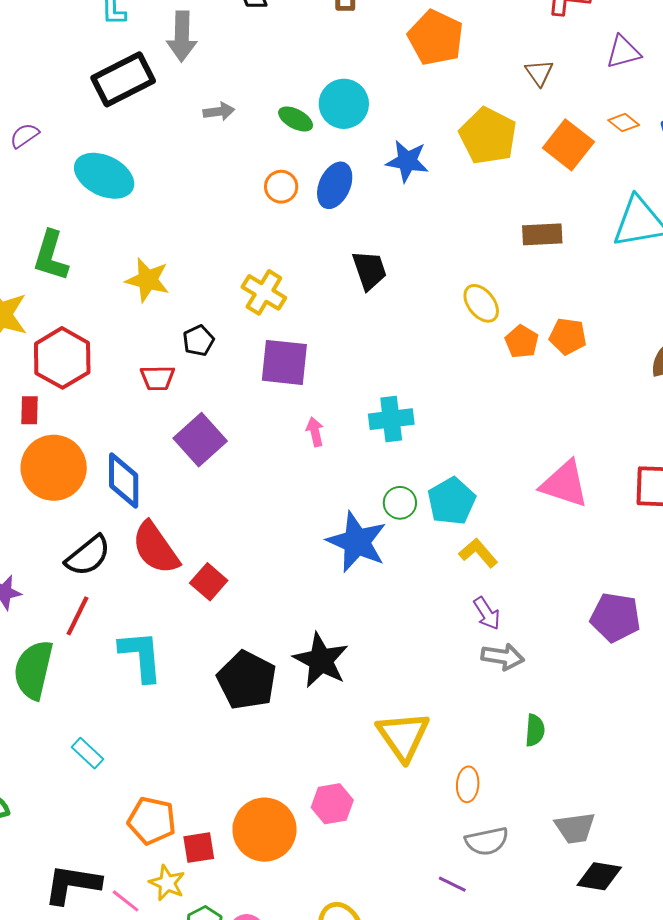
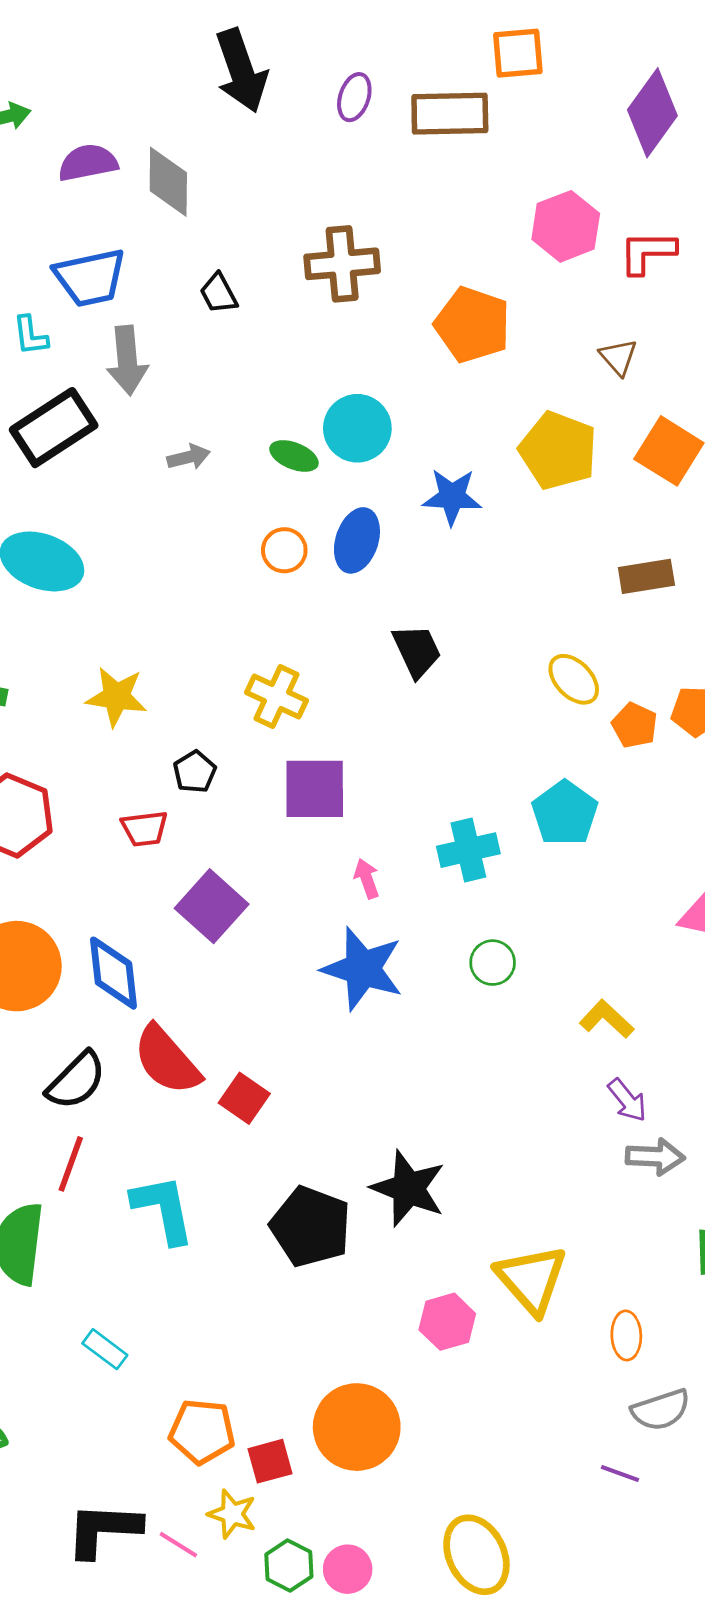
cyan pentagon: (452, 501) -> (565, 813), moved
blue star: (357, 542) -> (363, 969), moved
pink hexagon: (332, 804) -> (447, 1322), moved

